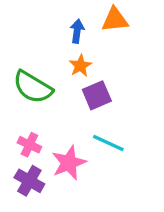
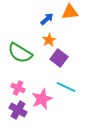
blue arrow: (77, 31) -> (47, 19), turned 40
purple square: (97, 95) -> (59, 58), turned -30

